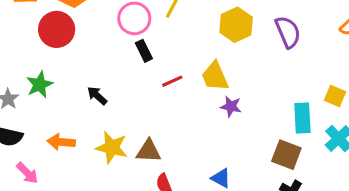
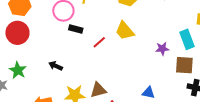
black rectangle: (144, 51) -> (76, 29), turned -32
purple star: (231, 106) -> (162, 49), moved

